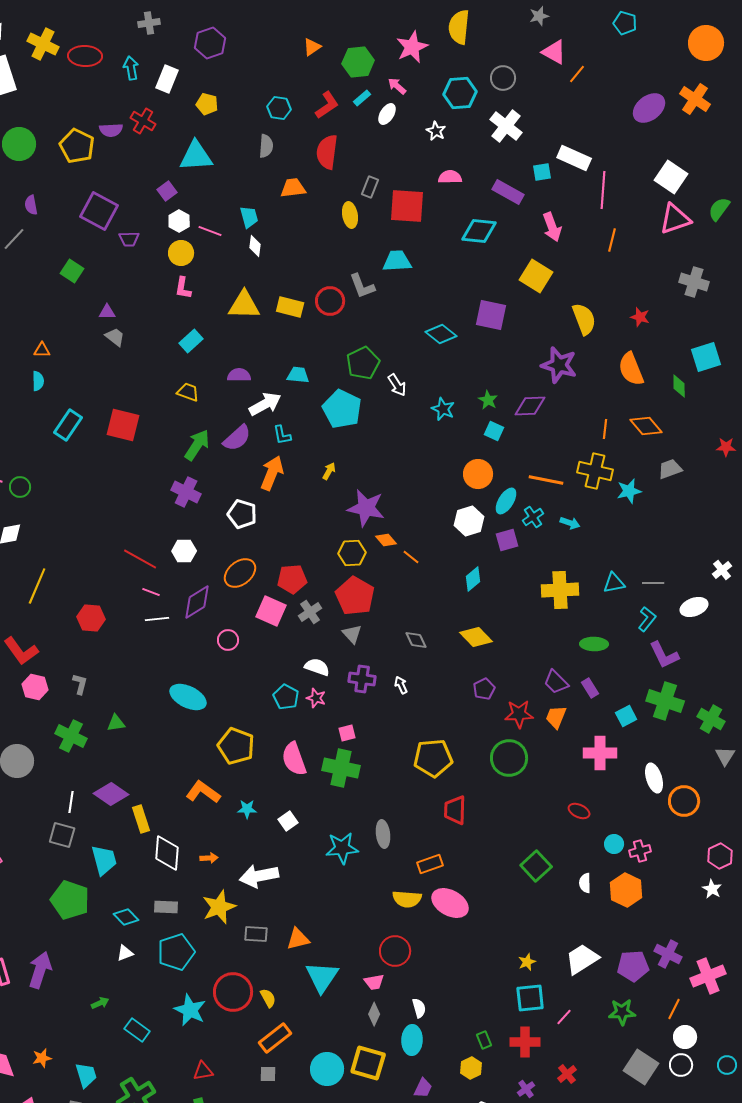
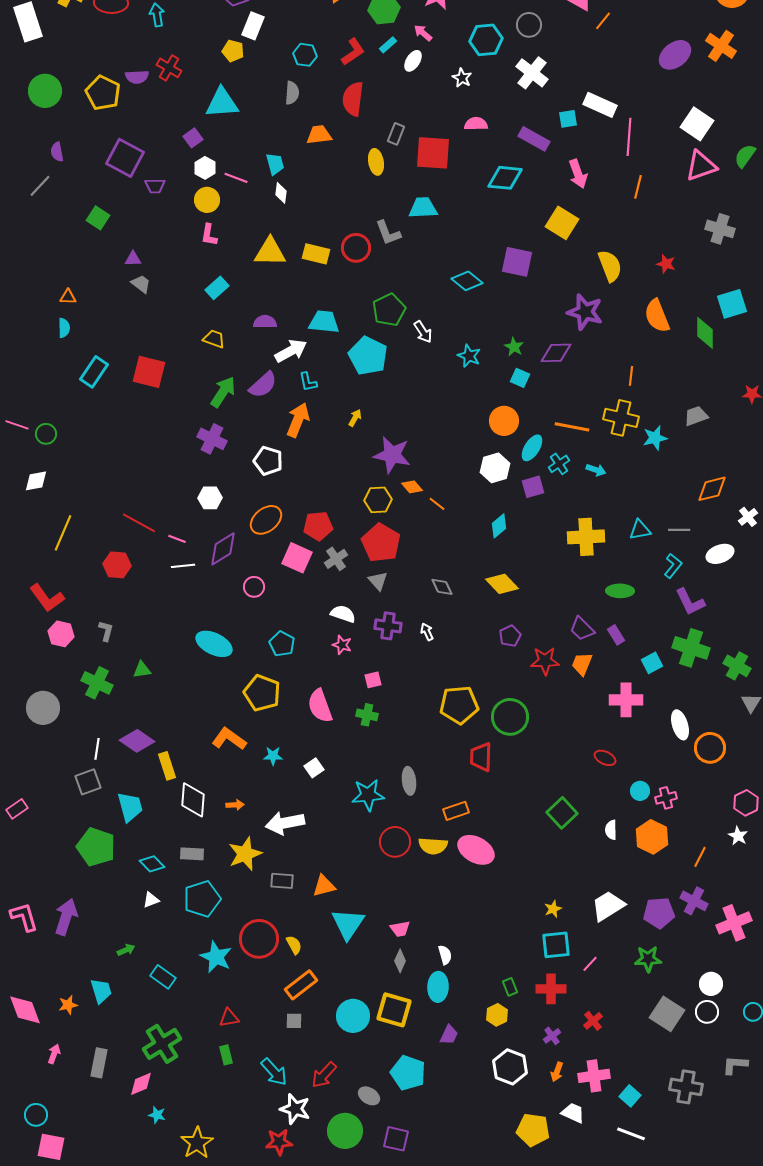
white rectangle: (167, 79) -> (253, 26), moved
cyan trapezoid: (298, 375) -> (324, 322), size x1.4
green diamond: (679, 386) -> (705, 333), size x1.4
orange diamond: (646, 426) -> (712, 489), moved, turned -64
red line: (140, 559) -> (139, 523), moved
cyan pentagon: (286, 697) -> (282, 644), moved
green circle: (509, 758) -> (510, 717), moved
green cross: (341, 768) -> (367, 715), size x0.6
gray square: (62, 835) -> (88, 782), turned -36
red circle: (395, 951) -> (395, 842), moved
orange line: (674, 1009) -> (700, 857), moved
cyan trapezoid: (86, 1075) -> (101, 991), moved

